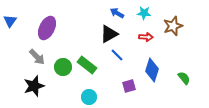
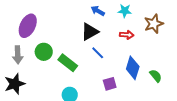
gray arrow: (37, 57) -> (18, 55), turned 42
green circle: (63, 67) -> (44, 52), moved
green semicircle: (184, 78) -> (156, 76), moved

